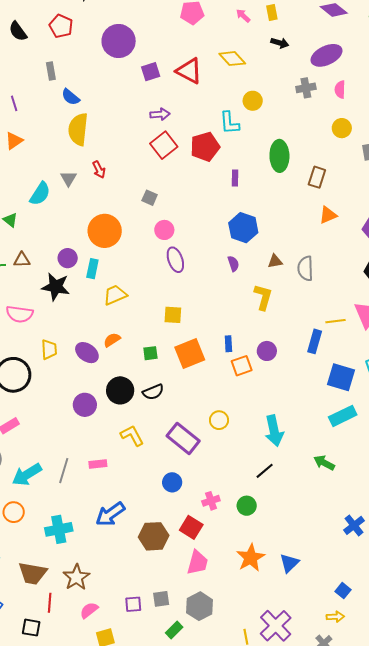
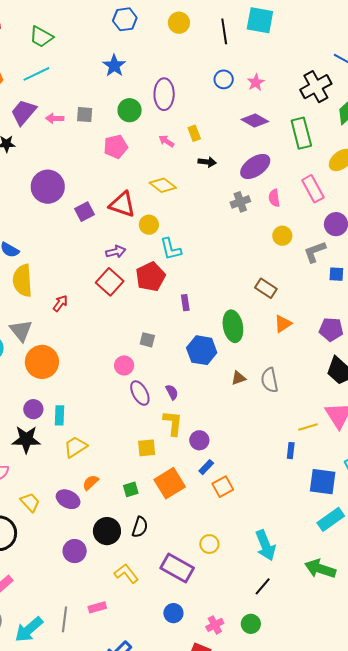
yellow circle: (253, 101) -> (149, 225), moved
purple arrow: (160, 114) -> (116, 252), moved
green ellipse: (279, 156) -> (233, 326), moved
red arrow: (99, 170) -> (60, 303), moved, turned -108
brown rectangle: (317, 177) -> (266, 288), turned -65
gray triangle: (68, 178) -> (21, 331), size x1.4
gray square: (150, 198) -> (147, 340), moved
orange circle: (105, 231) -> (42, 362), moved
purple semicircle: (233, 264) -> (172, 392), moved
yellow trapezoid: (115, 295) -> (75, 447), moved
yellow L-shape: (263, 297) -> (173, 423), moved
blue rectangle: (315, 341) -> (291, 451), size x0.7
blue rectangle: (228, 344) -> (206, 467), turned 56
yellow trapezoid: (49, 349) -> (30, 502), turned -30
purple circle: (267, 351) -> (199, 440), moved
black semicircle: (153, 392) -> (140, 527), turned -40
green arrow: (324, 463) -> (320, 569), size x1.4

